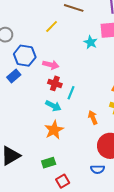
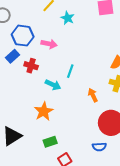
cyan star: (91, 42) -> (68, 18), moved
red cross: (55, 83) -> (31, 66), moved
orange star: (54, 130) -> (44, 111), moved

